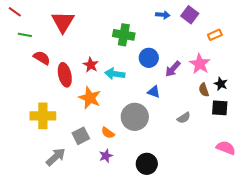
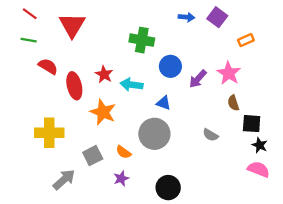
red line: (15, 12) -> (30, 14), moved
black star: (221, 84) -> (260, 145), moved
blue triangle: (154, 92) -> (164, 103), moved
gray semicircle: (184, 118) -> (210, 135), turned 64

